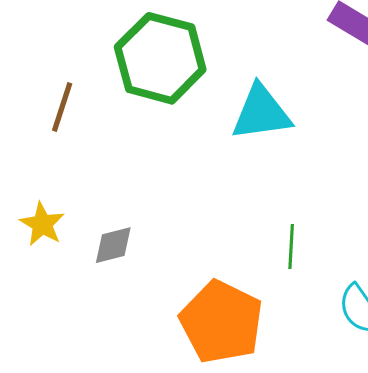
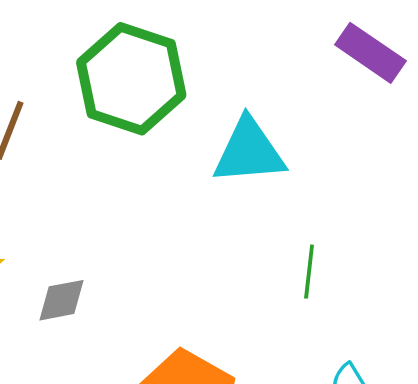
green line: (291, 247) -> (309, 272), moved

